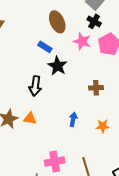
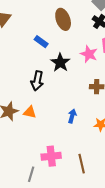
pink star: (82, 41) -> (89, 54), moved
blue rectangle: (45, 47) -> (41, 42), moved

